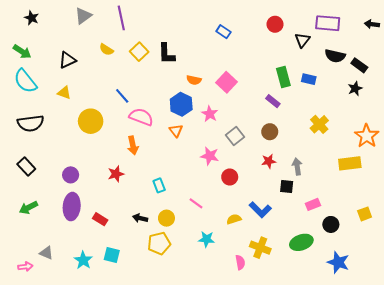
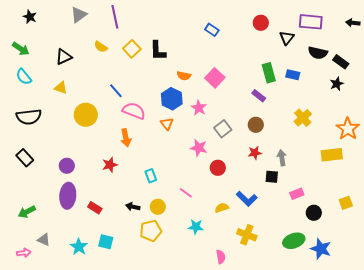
cyan semicircle: (25, 81) -> (24, 77), size x0.7
green arrow: (28, 208) -> (27, 212), moved
green ellipse: (301, 242) -> (294, 241), moved
pink semicircle: (240, 262) -> (221, 257), moved

